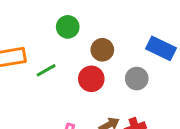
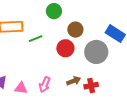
gray circle: (137, 79) -> (96, 52), size x1.5

